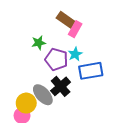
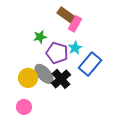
blue rectangle: (91, 71) -> (90, 64), turned -40
gray ellipse: (43, 95) -> (44, 74), moved
yellow circle: (26, 103) -> (28, 78), moved

